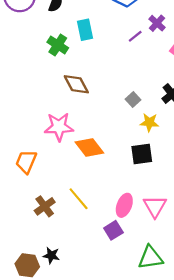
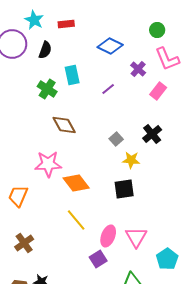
purple line: (135, 36) -> (108, 89), moved
yellow line: (79, 199) -> (76, 220), moved
brown cross: (45, 206) -> (24, 243), moved

